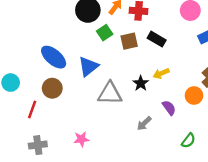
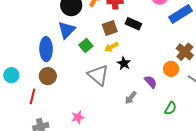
green square: (105, 33) -> (86, 45), moved
blue ellipse: (54, 57) -> (46, 49), turned 55
blue triangle: (88, 66) -> (67, 30), moved
yellow arrow: (161, 73) -> (111, 47), moved
gray triangle: (110, 93) -> (98, 75), turned 45

